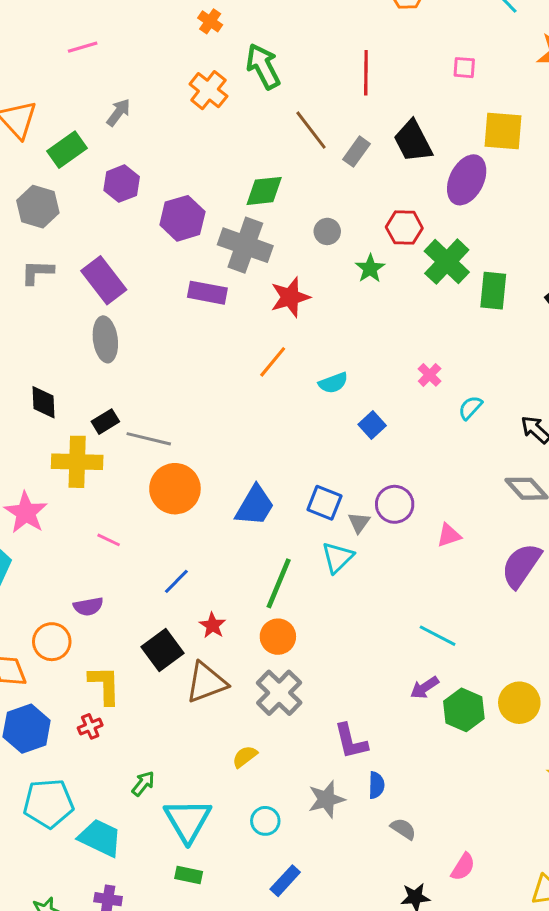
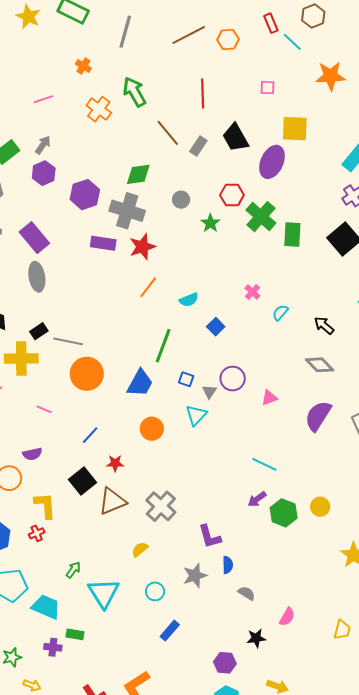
orange cross: (210, 21) -> (83, 66), moved
pink line: (83, 47) -> (43, 99), moved
gray arrow: (118, 112) -> (43, 145), moved
red star: (290, 297) -> (142, 247), moved
blue square: (324, 503) -> (186, 379), size x0.7
green line: (279, 583) -> (163, 346), moved
red star: (212, 625) -> (115, 463), turned -30
orange circle: (278, 637) -> (152, 429), moved
yellow circle: (519, 703) -> (320, 507), size x0.7
green rectangle: (189, 875) -> (75, 634), moved

